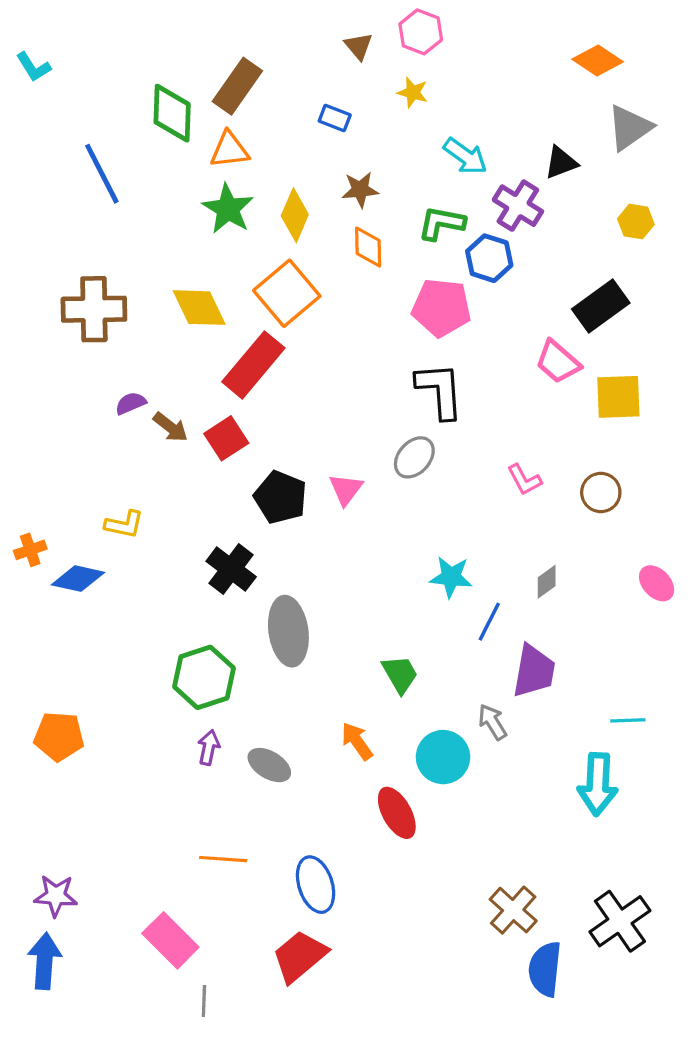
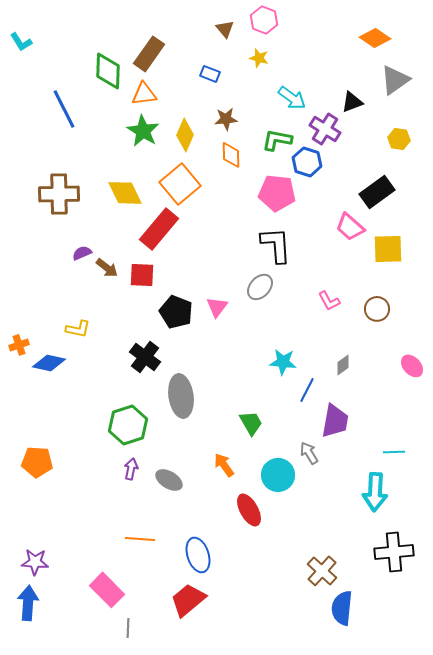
red square: (226, 438) -> (142, 275), turned 36
black cross: (620, 921) -> (394, 552), moved, turned 30

